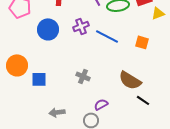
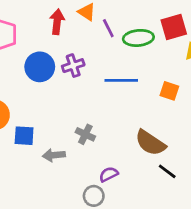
purple cross: (81, 26) -> (73, 66), moved
blue line: (107, 36) -> (121, 80), turned -30
gray arrow: (57, 112) -> (54, 155), moved

